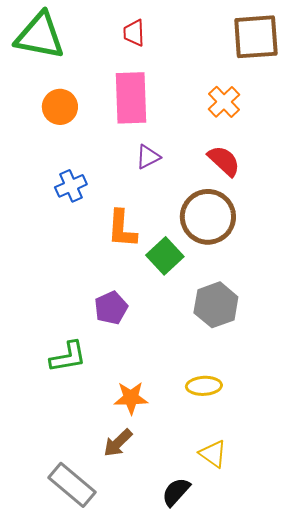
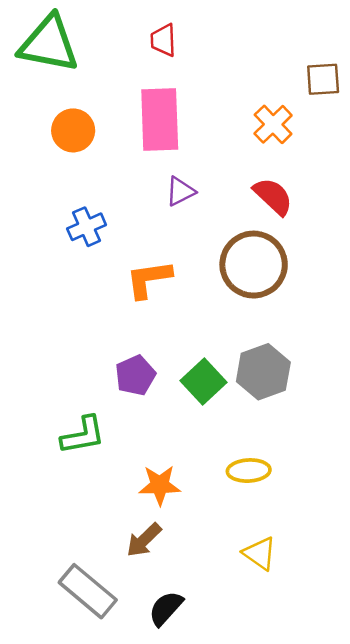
brown square: (256, 37) -> (323, 79), moved, size x0.6
orange L-shape: (122, 229) -> (149, 279), turned 78
green square: (165, 256) -> (204, 382), moved
black semicircle: (176, 492) -> (166, 608), moved

